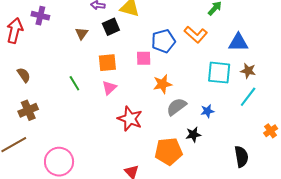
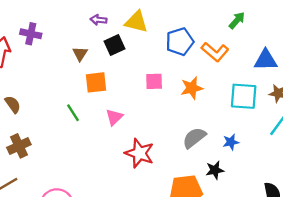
blue pentagon: (163, 41) -> (180, 42), moved
orange square: (107, 63) -> (96, 82), moved
orange star: (162, 84) -> (192, 88), moved

